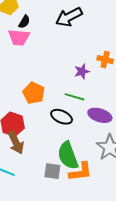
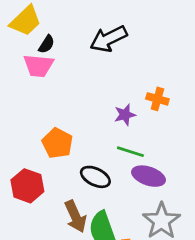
green line: (74, 97) -> (130, 152), moved
brown arrow: (16, 143) -> (75, 216), moved

